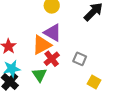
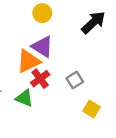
gray square: (80, 59) -> (75, 80), turned 32
green triangle: (39, 75) -> (24, 98), turned -35

